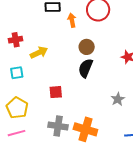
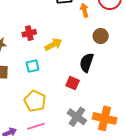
black semicircle: (86, 68) -> (87, 63), moved
red square: (56, 92) -> (73, 83), turned 32
gray cross: (58, 126) -> (77, 117), turned 30

